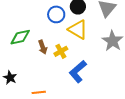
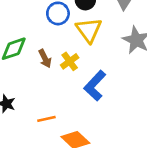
yellow triangle: (78, 29) -> (89, 30), turned 30

